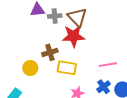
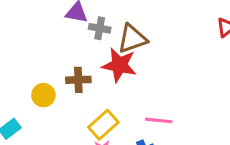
brown triangle: (77, 17) -> (132, 39), turned 40
yellow rectangle: (67, 68) -> (103, 125), moved, turned -66

